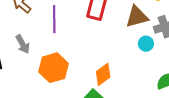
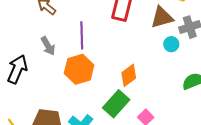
purple line: (54, 19) -> (82, 35), moved

